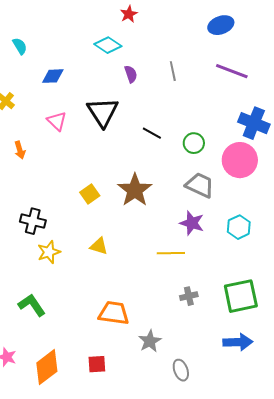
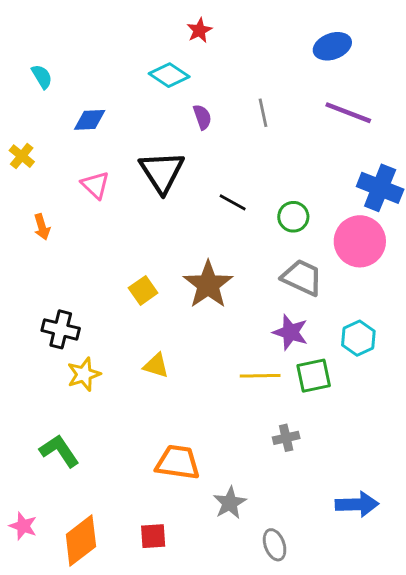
green square: (241, 296) -> (314, 376), moved, size x0.7

